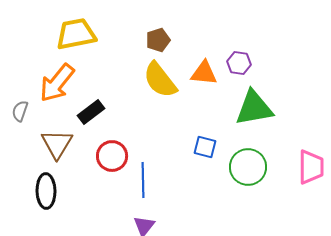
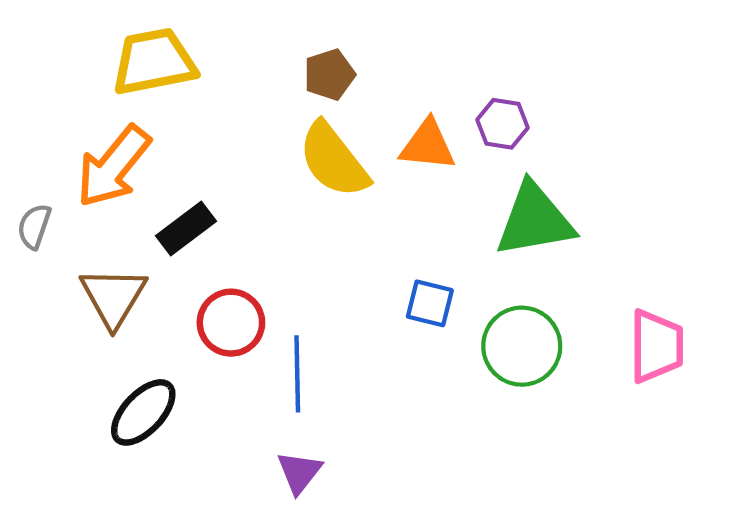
black ellipse: (46, 191) -> (143, 412), moved, turned 44

